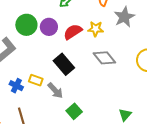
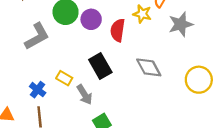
yellow star: (96, 29) -> (142, 14), moved
red semicircle: (73, 32) -> (118, 30), turned -60
blue cross: (16, 86) -> (38, 90), moved

